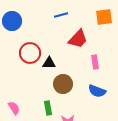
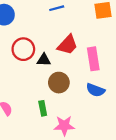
red trapezoid: (78, 39) -> (67, 45), moved
pink rectangle: (95, 62) -> (93, 59), size x1.5

